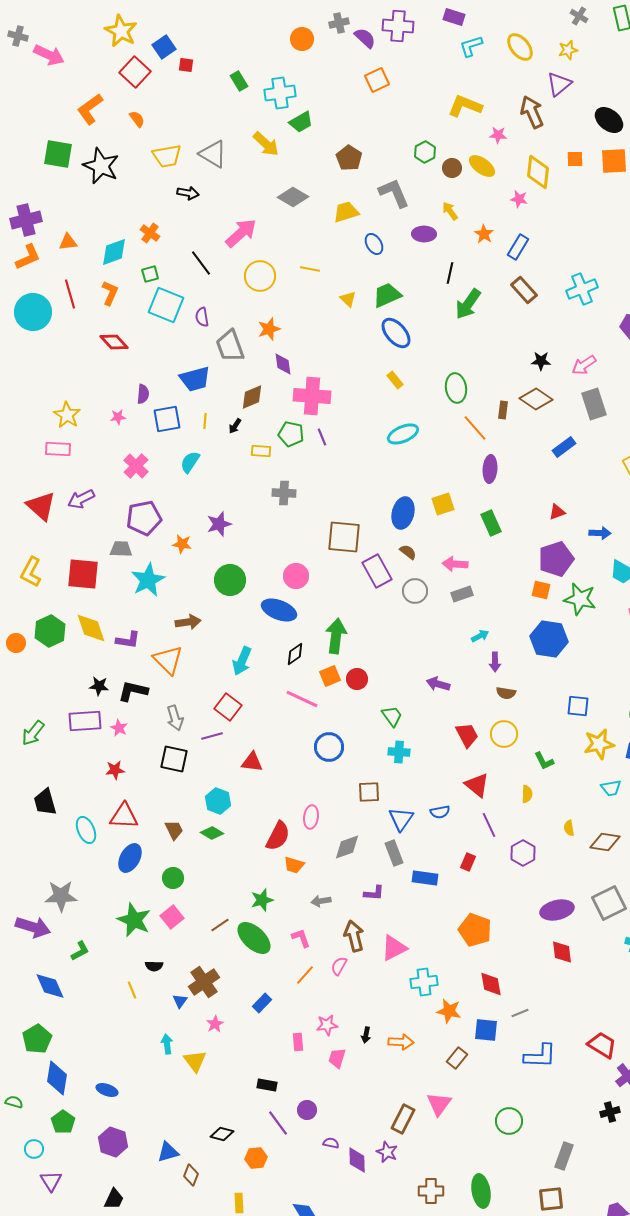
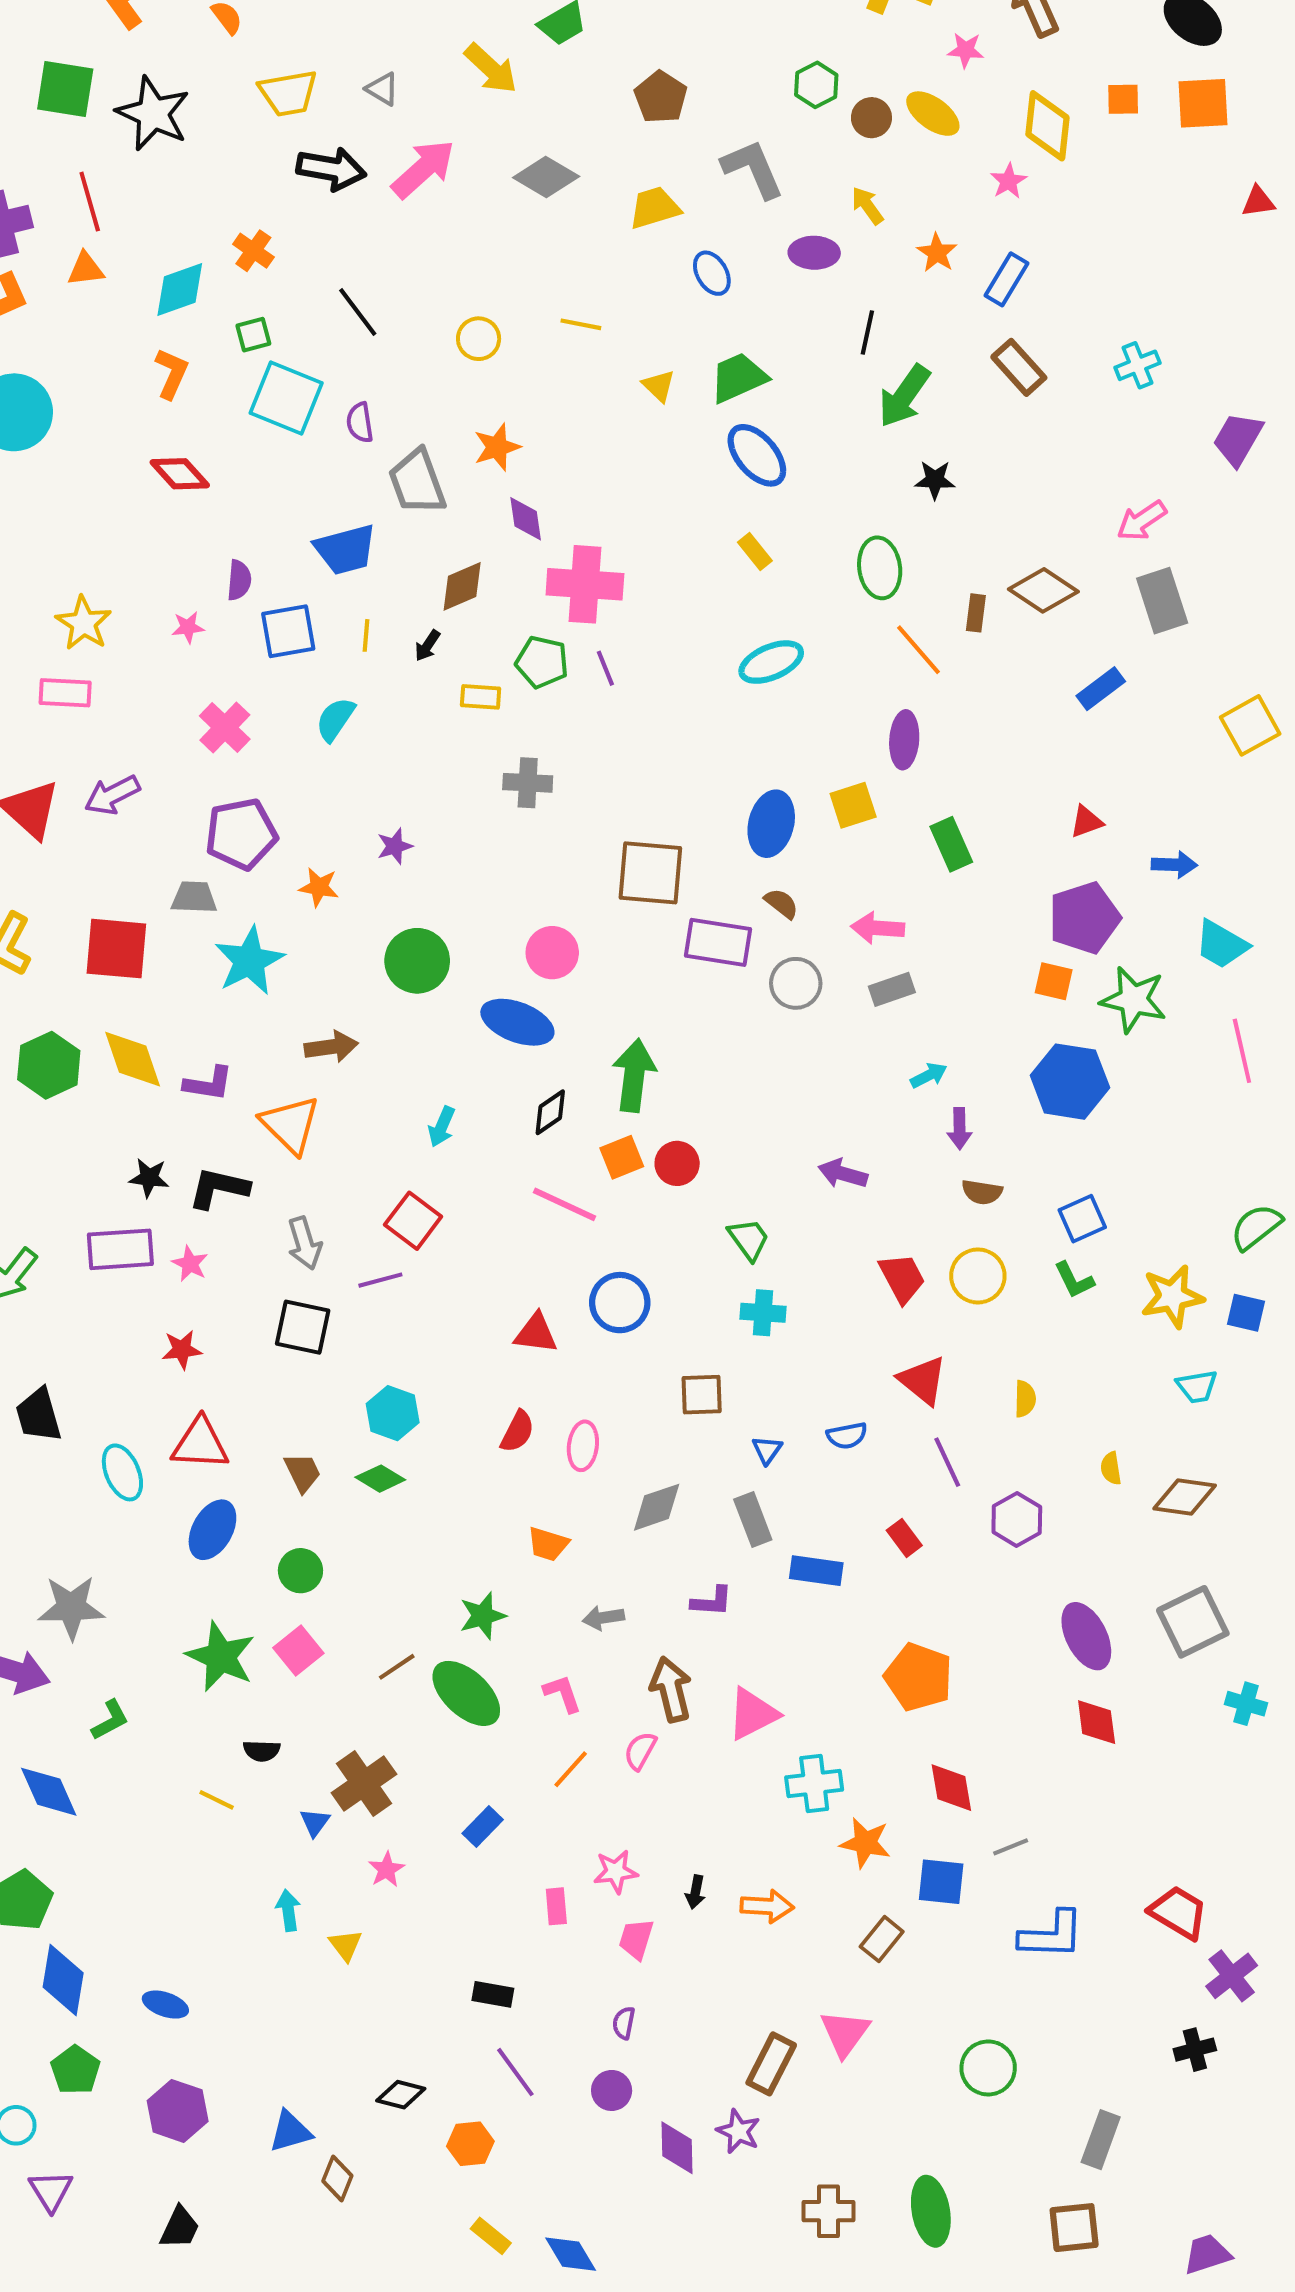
gray triangle: (213, 154) -> (382, 89), size x0.6
black arrow: (188, 193) -> (331, 169), size x1.5
pink star: (519, 199) -> (1009, 181), turned 30
pink arrow: (241, 233) -> (423, 169), moved
yellow circle: (260, 276) -> (479, 339), size x0.7
cyan cross: (582, 289) -> (1138, 365), size x0.7
red line: (70, 294) -> (90, 202), moved
black star: (541, 361) -> (935, 480), moved
purple ellipse: (490, 469) -> (904, 740), moved
purple star: (219, 524) -> (395, 846), size x0.7
purple rectangle: (377, 571) -> (718, 942), turned -52
cyan arrow: (242, 661) -> (442, 1127), size x0.7
blue square: (578, 706) -> (1082, 1219), moved, turned -30
green L-shape: (544, 761) -> (1074, 1280), moved
red triangle: (252, 762) -> (536, 1333), moved
blue triangle: (401, 819) -> (767, 1450), size x0.6
red semicircle: (278, 836) -> (517, 1432), moved, size x0.7
red rectangle: (468, 862) -> (904, 1538), turned -60
purple ellipse: (557, 910) -> (1086, 1636), turned 76
yellow line: (132, 990) -> (217, 1800), turned -42
yellow triangle: (195, 1061) -> (346, 1945), size x0.7
purple circle: (307, 1110) -> (612, 2090), moved
purple semicircle: (331, 1143) -> (624, 2023), moved, turned -91
yellow rectangle: (239, 1203) -> (491, 2236), moved, turned -48

